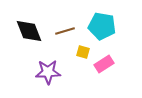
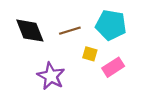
purple star: (48, 72) -> (51, 76), turned 30

